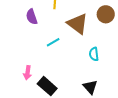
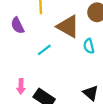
cyan semicircle: (94, 54) -> (89, 46), moved

